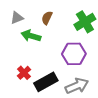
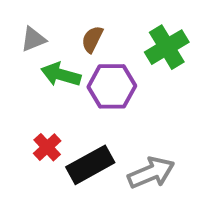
purple hexagon: (74, 54) -> (112, 86), moved

